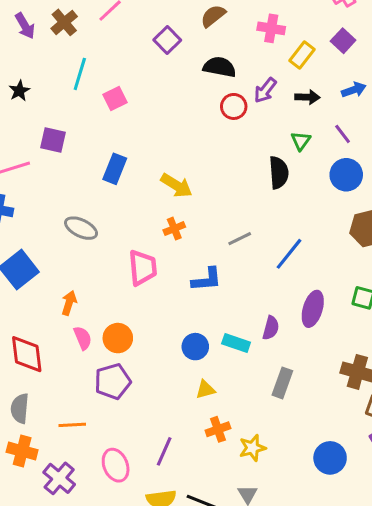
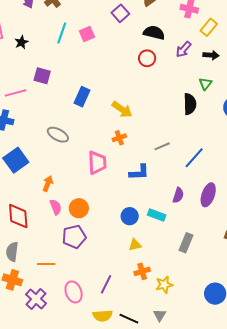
pink square: (115, 99) -> (87, 34), moved
red circle: (234, 106) -> (147, 58), moved
purple semicircle: (271, 328) -> (178, 195), moved

